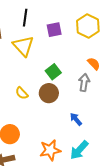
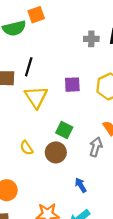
black line: (25, 18) -> (29, 67), moved
green square: (53, 72) -> (64, 130), turned -35

